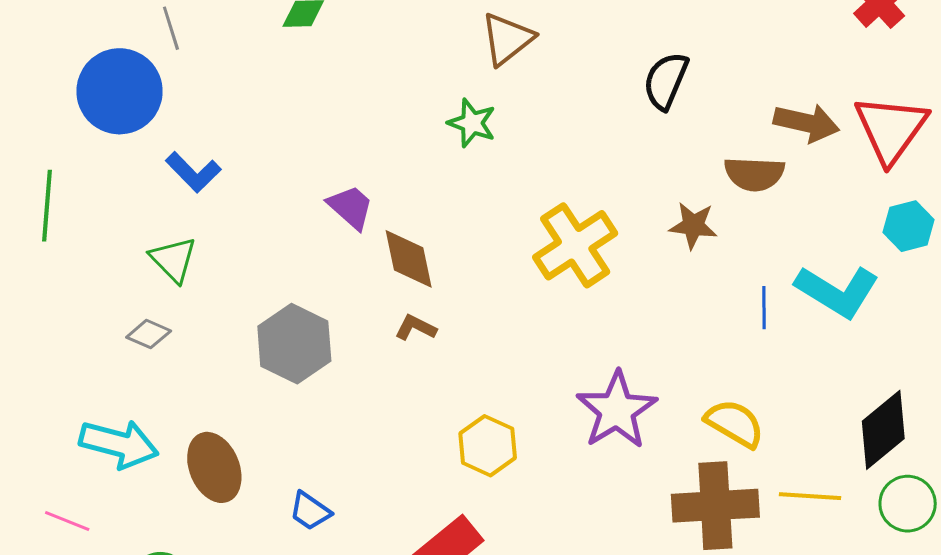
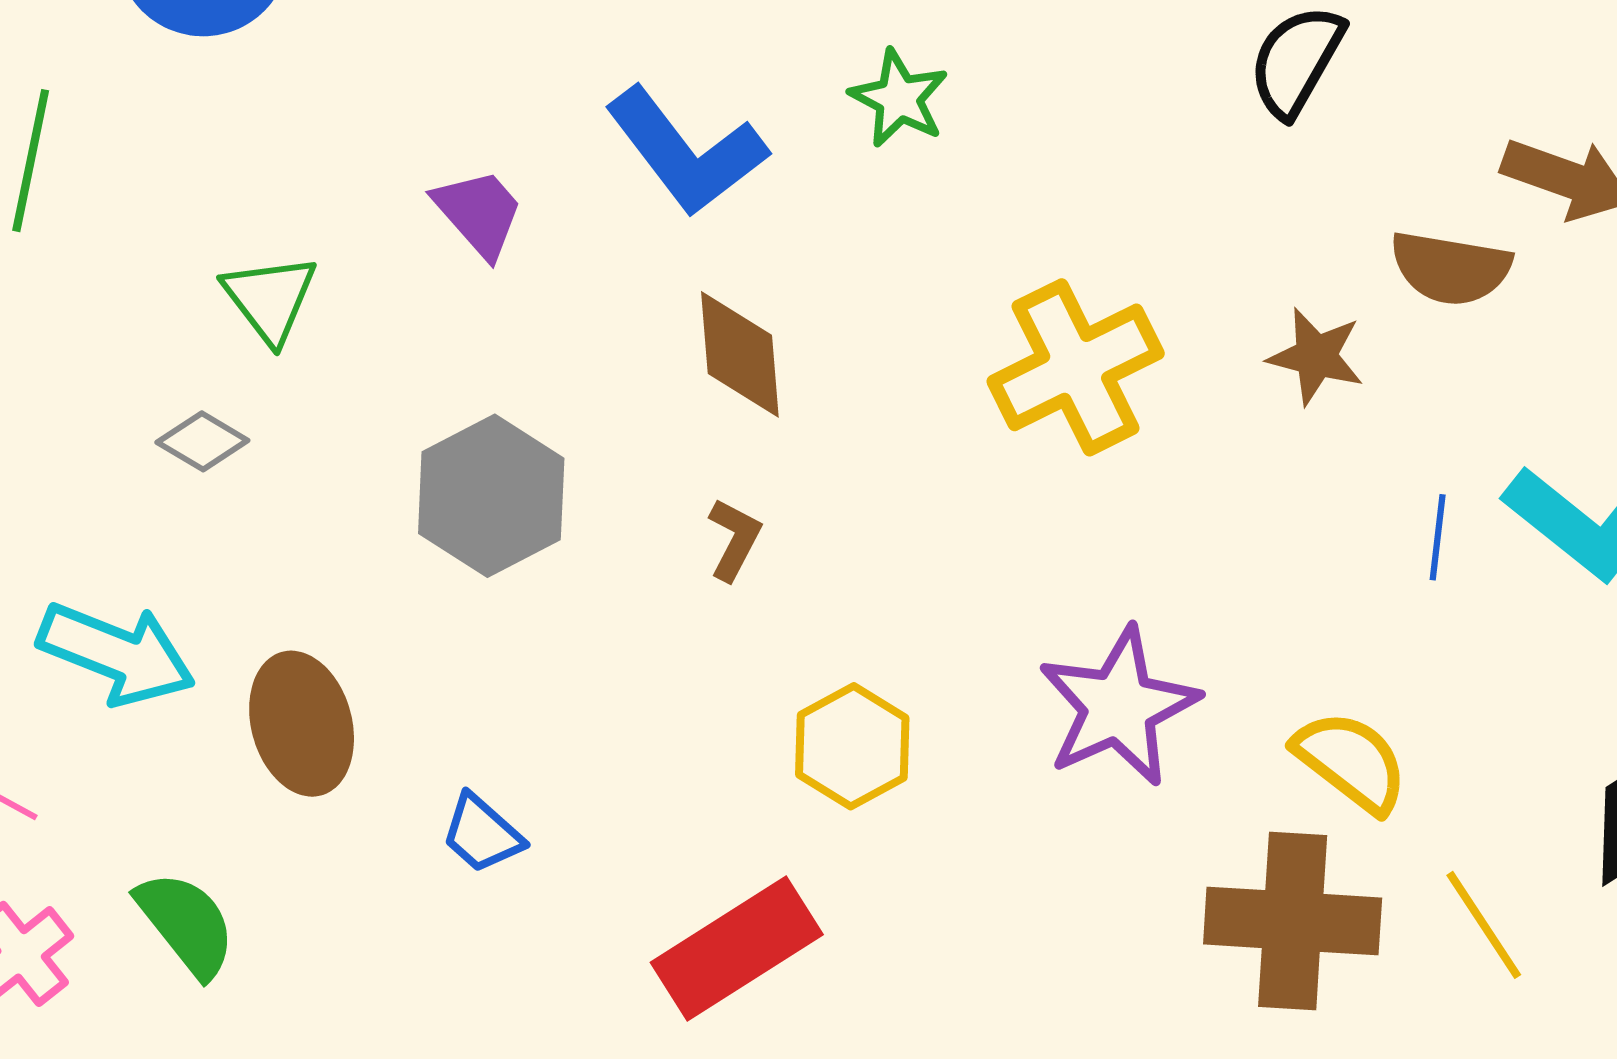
blue L-shape: (193, 172) -> (686, 151), moved, size x1.5
purple trapezoid: (351, 207) -> (479, 213), moved
brown L-shape: (416, 328) -> (734, 539), moved, turned 84
yellow line: (810, 496) -> (1484, 925), turned 46

